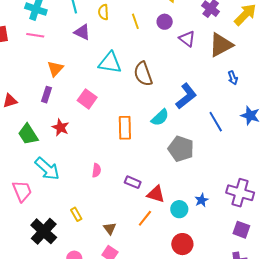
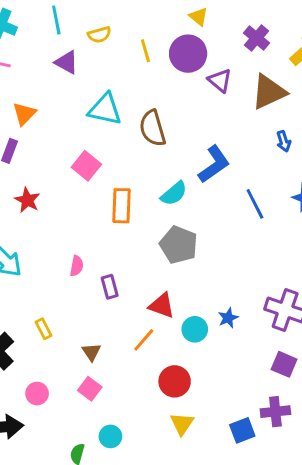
yellow semicircle: (103, 12) -> (99, 35), turned -105
purple circle: (165, 22) -> (188, 54), size x1.6
pink square: (87, 99) -> (86, 166), moved
gray pentagon: (181, 149) -> (179, 245), moved
purple rectangle: (133, 182) -> (110, 287), moved, turned 49
red circle: (182, 244) -> (175, 381), moved

